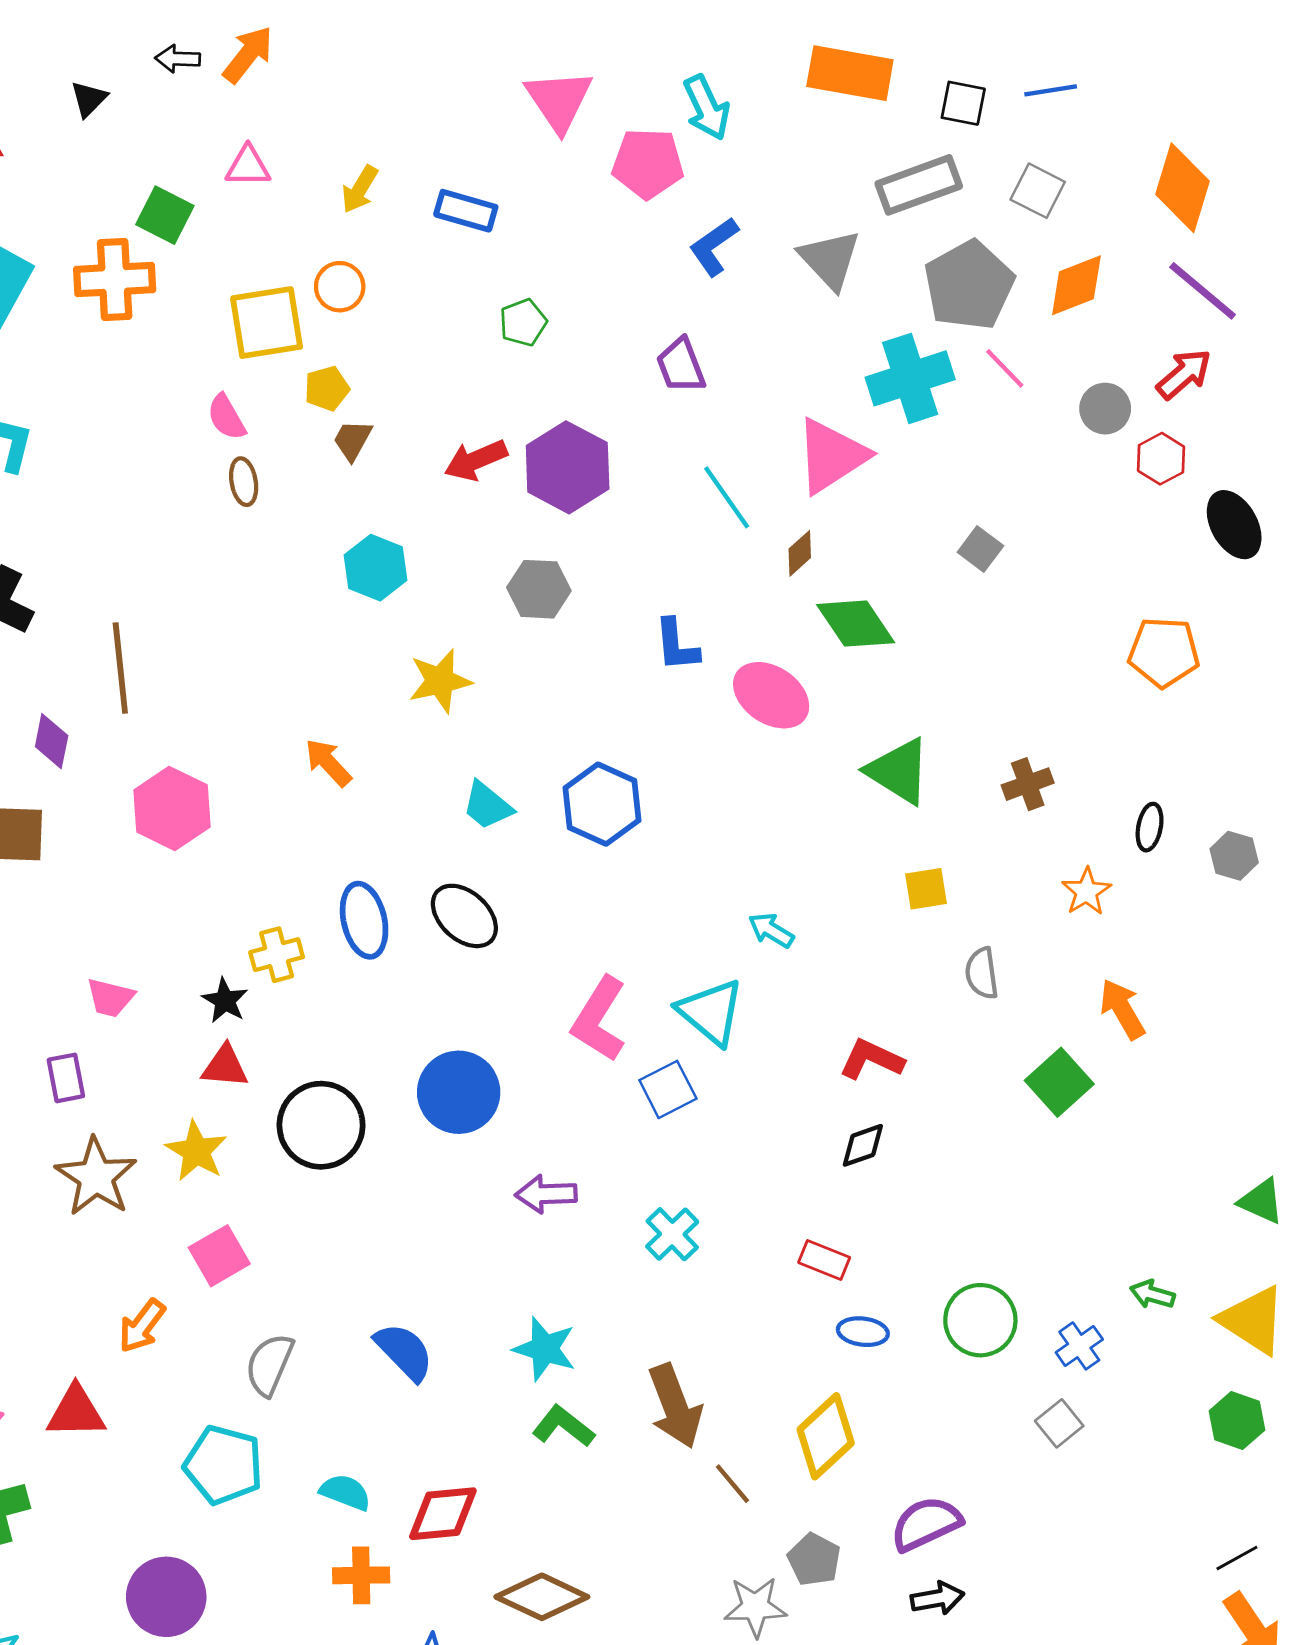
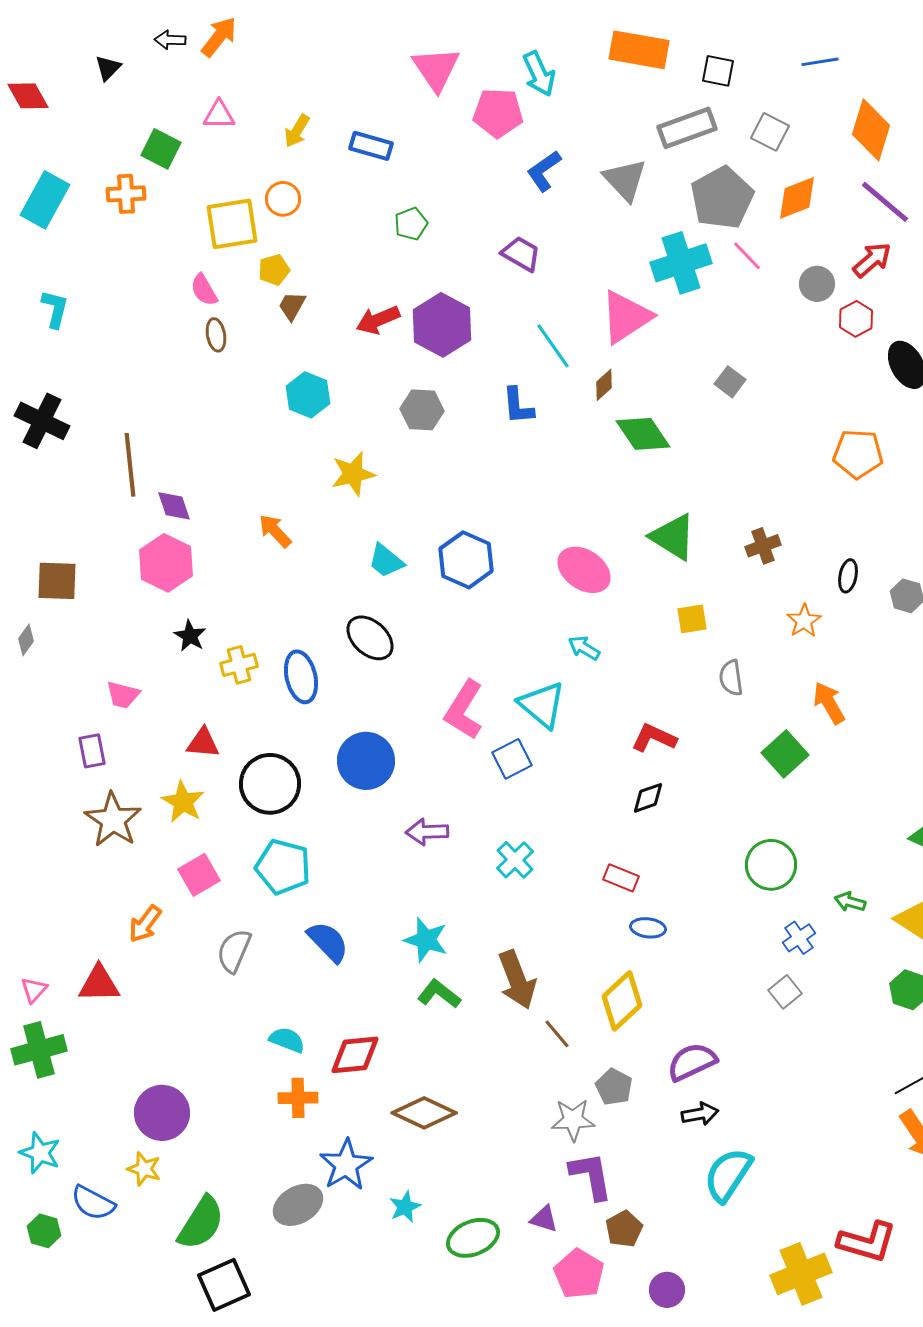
blue line: (1051, 90) -> (820, 62), moved
orange cross: (115, 280) -> (126, 194), size x0.7
purple trapezoid: (681, 366) -> (521, 254), turned 141
blue L-shape: (677, 645) -> (518, 406), moved
pink ellipse: (771, 695) -> (584, 570), moved
purple diamond: (52, 741) -> (174, 506), moved, turned -30
blue ellipse: (364, 920) -> (301, 677), moved
black star: (225, 1001) -> (190, 636), moved
green circle: (980, 1320) -> (771, 865), moved
cyan pentagon: (224, 1465) -> (283, 867), moved

